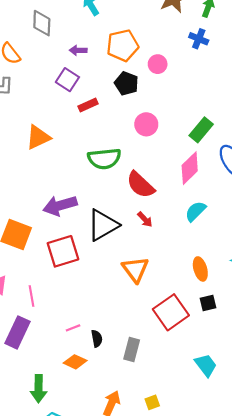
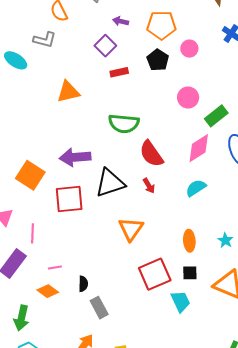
pink circle: (146, 124) -> (188, 98), moved
pink line: (73, 328) -> (55, 267), moved
gray rectangle: (132, 349) -> (99, 308), moved, turned -55
orange diamond: (75, 362) -> (48, 291), moved
cyan trapezoid: (206, 365) -> (180, 301), moved

